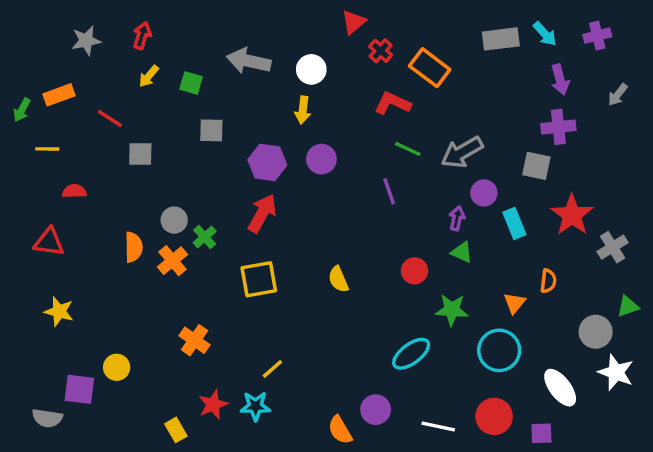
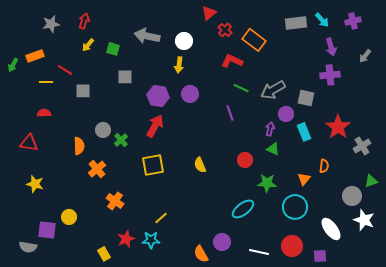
yellow line: (47, 149) -> (46, 82), moved
gray square: (536, 166) -> (306, 98), moved
orange cross: (172, 261) -> (97, 169), moved

